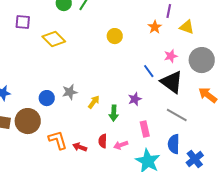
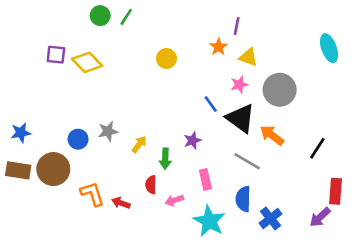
purple square: (23, 22) -> (56, 55), moved
yellow triangle: (187, 27) -> (248, 57), moved
orange arrow: (208, 95) -> (272, 135), moved
red semicircle: (103, 141) -> (151, 185), moved

